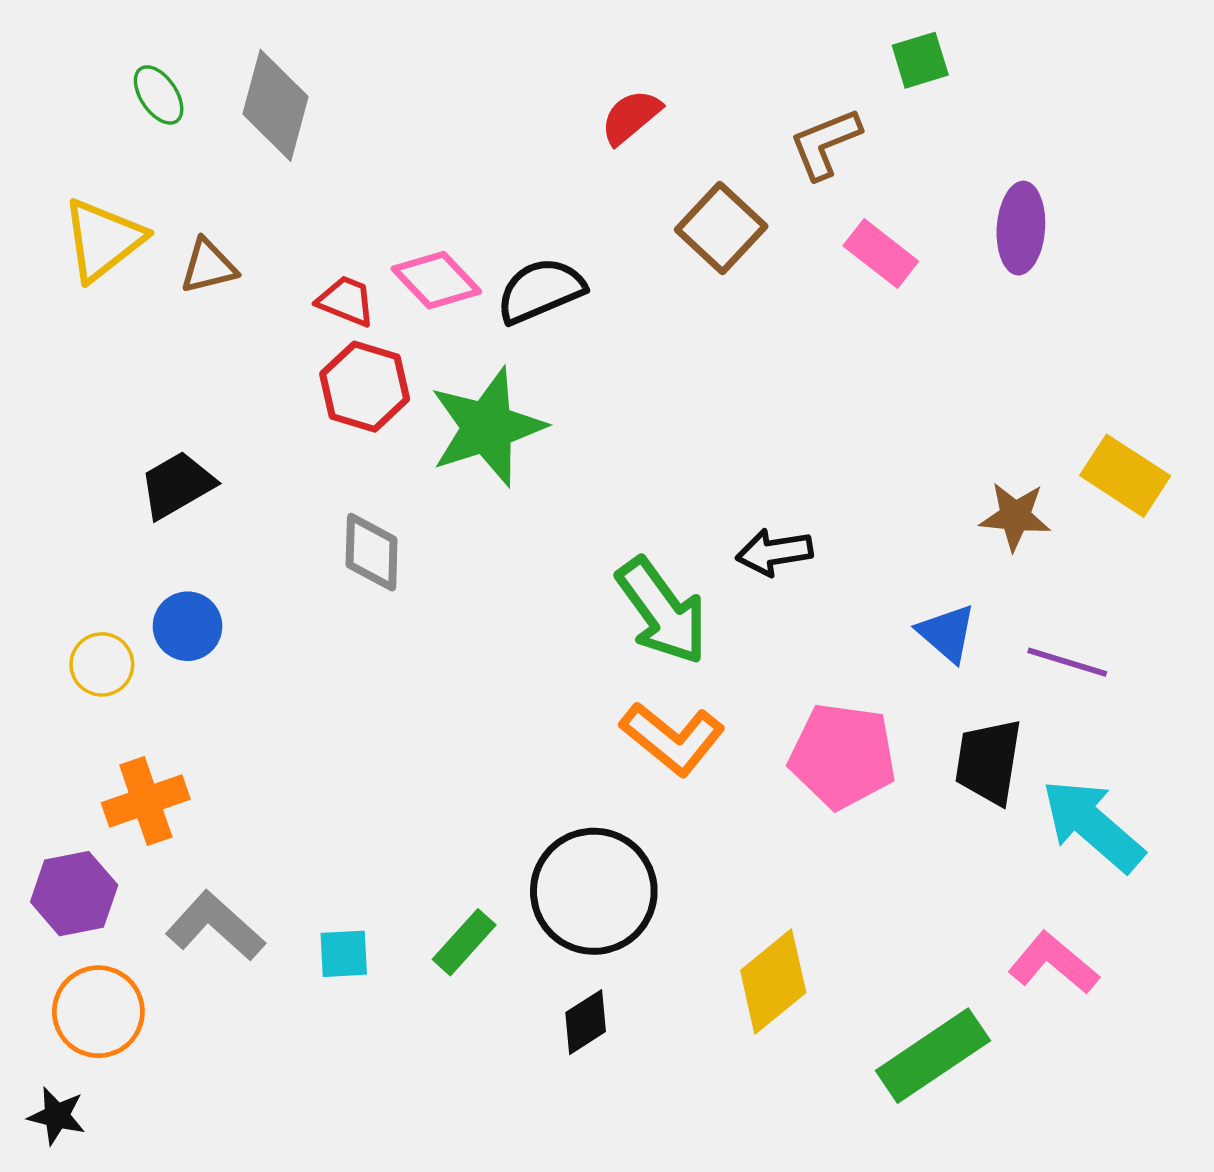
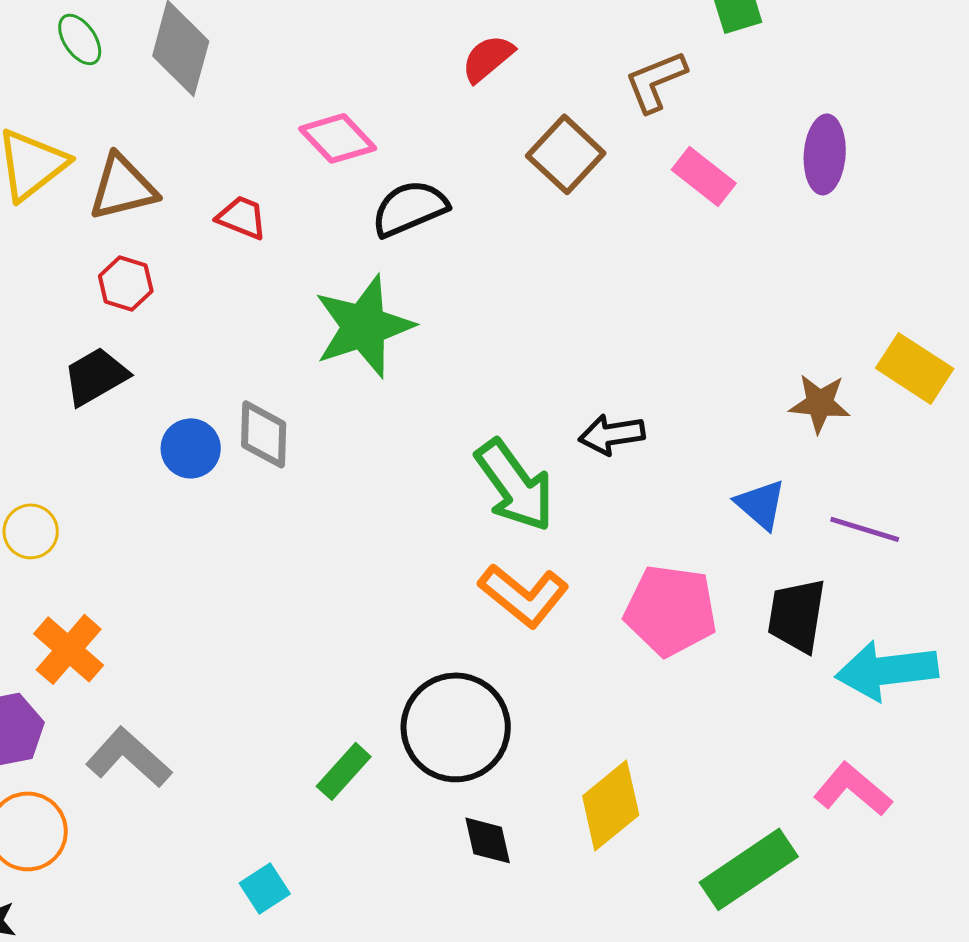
brown triangle: (208, 266) -> (123, 187), size x1.4
pink diamond: (436, 280) -> (338, 138), moved
red hexagon: (365, 387) -> (126, 283), moved, size x0.7
blue circle: (188, 626) -> (191, 448), moved
orange cross: (146, 801) -> (69, 649), turned -30
cyan arrow: (1093, 825) -> (887, 670), turned -48
cyan square: (344, 954) -> (265, 888), moved, turned -30
black diamond: (586, 1022) -> (488, 840), moved, turned -70

